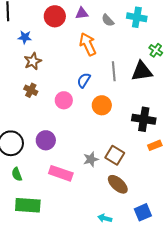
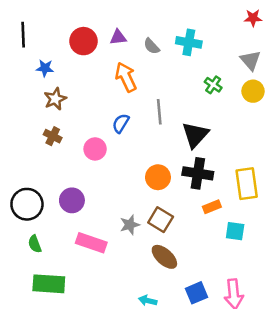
black triangle: (142, 71) -> (195, 135), moved, turned -40
orange circle: (102, 105) -> (158, 177), moved

